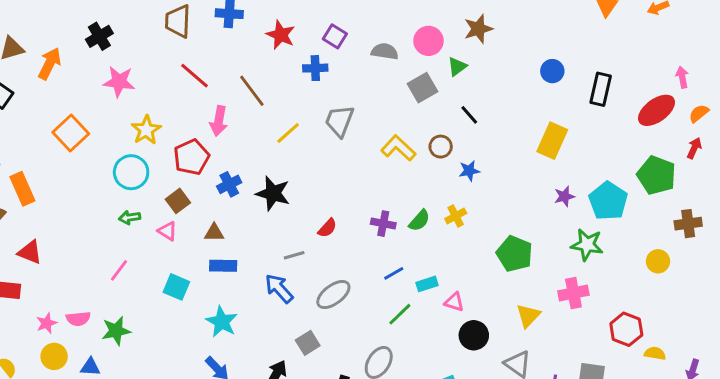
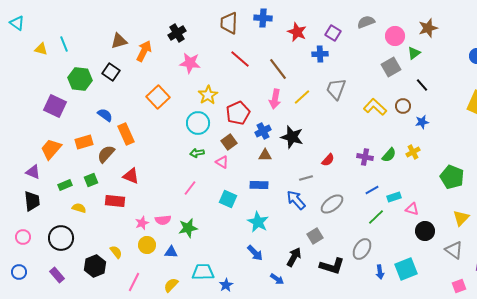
gray semicircle: (385, 51) -> (366, 22), moved, turned -30
pink arrow: (219, 121) -> (275, 99), moved
brown triangle: (214, 233) -> (265, 155), moved

